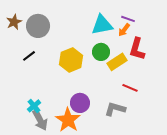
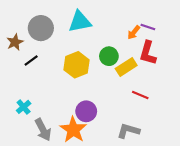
purple line: (128, 19) -> (148, 27), moved
brown star: (14, 22) -> (15, 42), moved
cyan triangle: (102, 25) -> (80, 22), moved
cyan cross: (34, 106) -> (24, 107), moved
gray L-shape: (115, 109) -> (128, 131), moved

